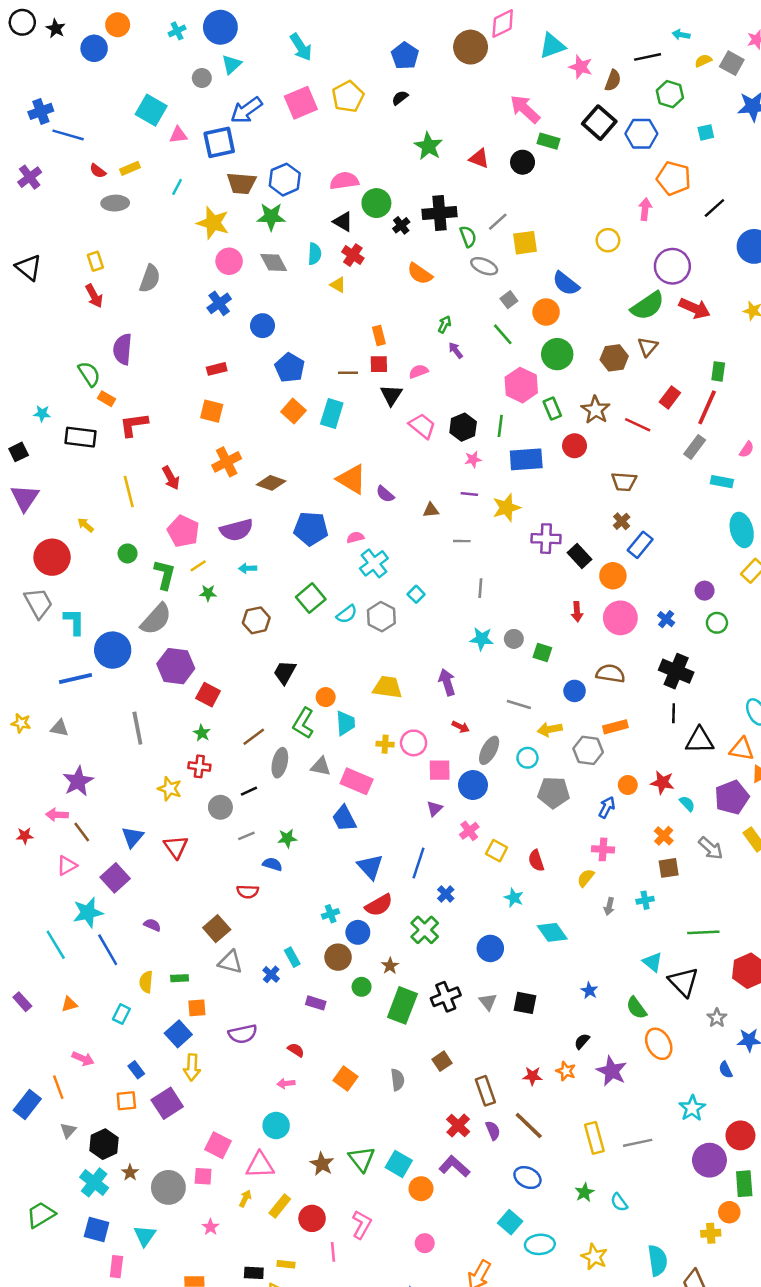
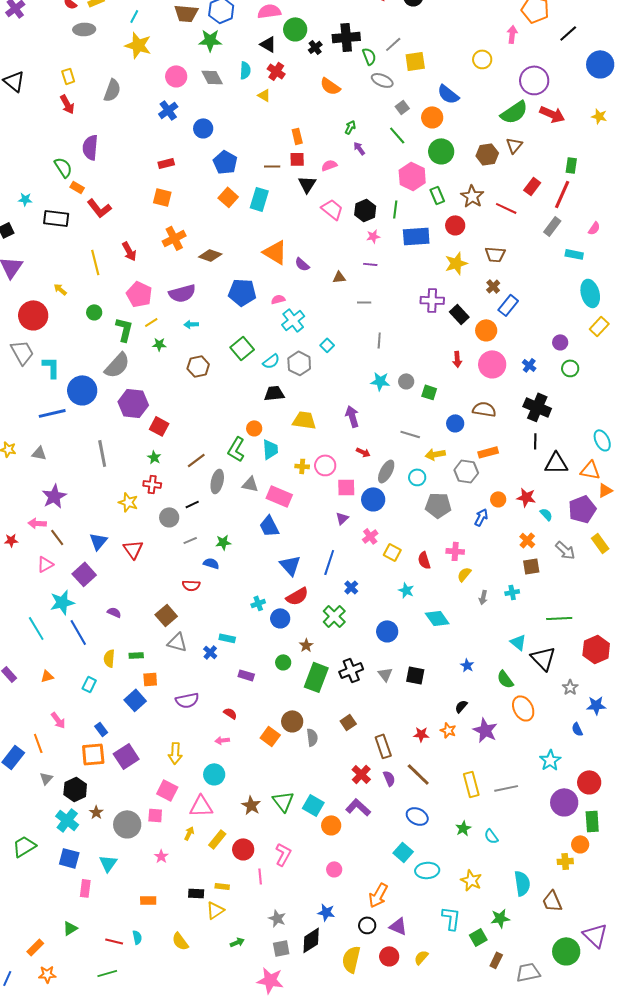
yellow star: (213, 223) -> (138, 45), moved
red L-shape: (134, 425) -> (99, 208), turned -120
yellow star: (506, 508) -> (456, 263), moved
black trapezoid: (285, 672) -> (274, 393), moved, turned 55
pink cross: (603, 849) -> (455, 551), moved
cyan rectangle: (292, 957) -> (227, 638), turned -49
brown circle: (338, 957) -> (292, 721), moved
pink arrow: (83, 1059) -> (58, 720), turned 30
yellow arrow: (192, 1067) -> (175, 753), moved
orange square: (126, 1101) -> (93, 754), size x1.4

